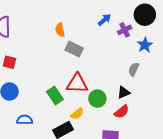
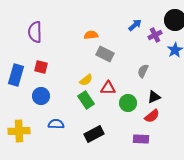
orange semicircle: (60, 30) -> (91, 35), turned 96
gray semicircle: (134, 69) -> (143, 71), moved
red triangle: (77, 83) -> (108, 88), size x0.7
yellow semicircle: (77, 114) -> (86, 80), moved

